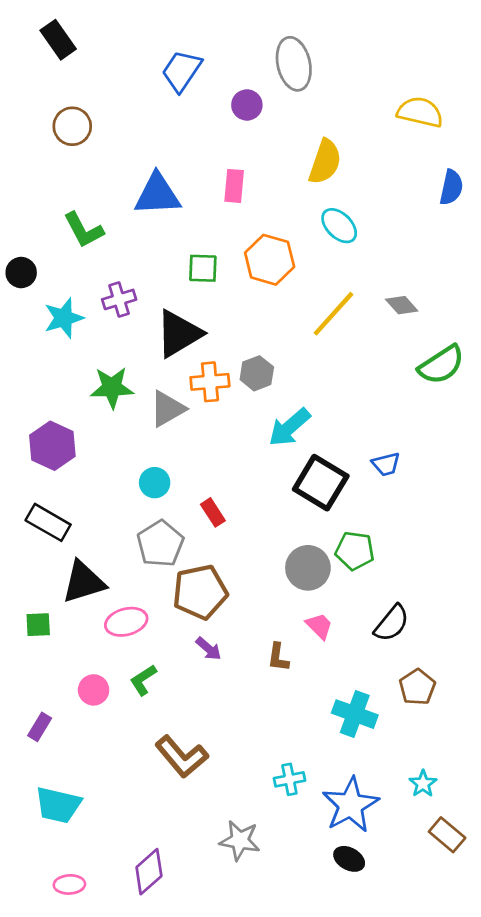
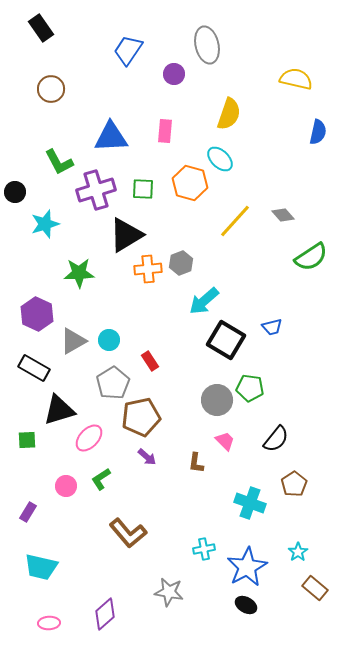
cyan ellipse: (339, 226) -> (220, 159), moved
purple cross: (119, 299) -> (96, 190), moved, size x1.6
gray triangle: (167, 409) -> (73, 341), moved
pink ellipse: (126, 622) -> (89, 438), turned -32

